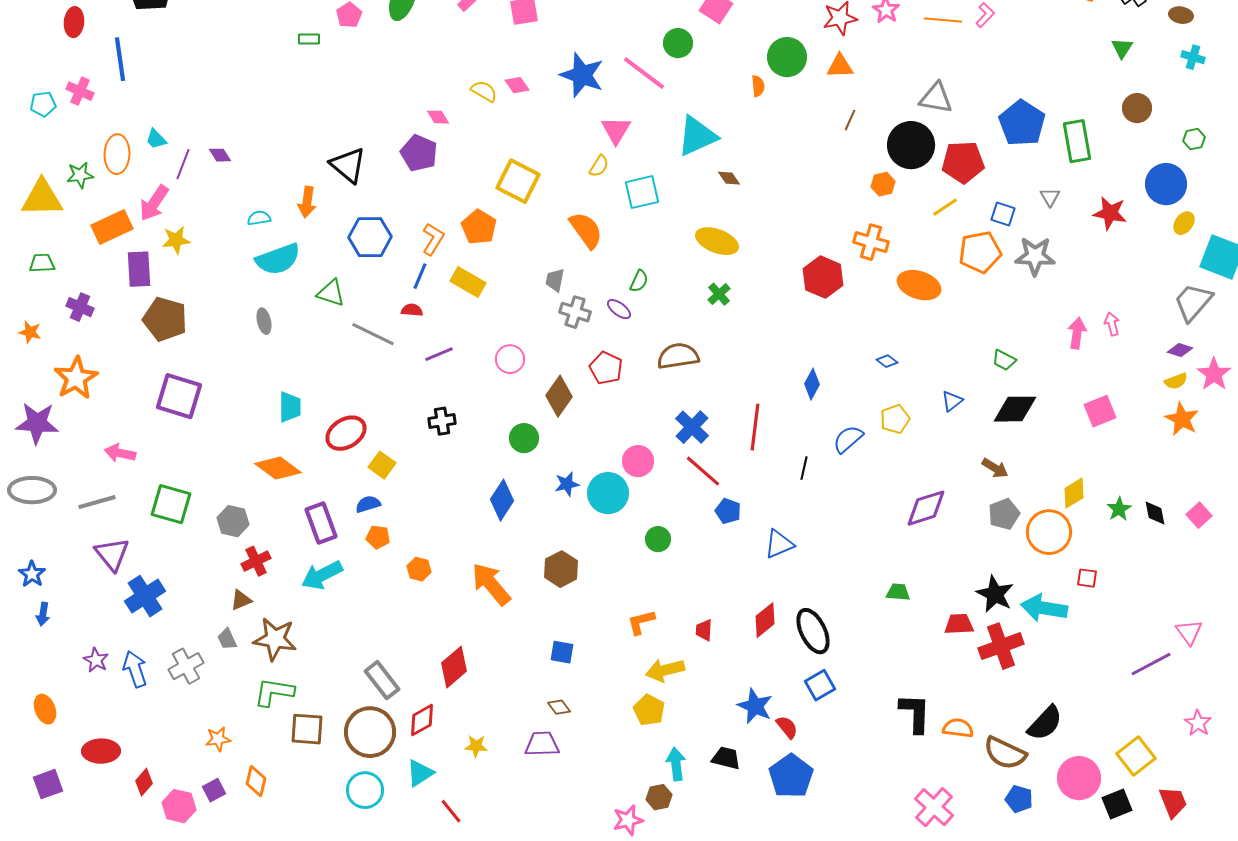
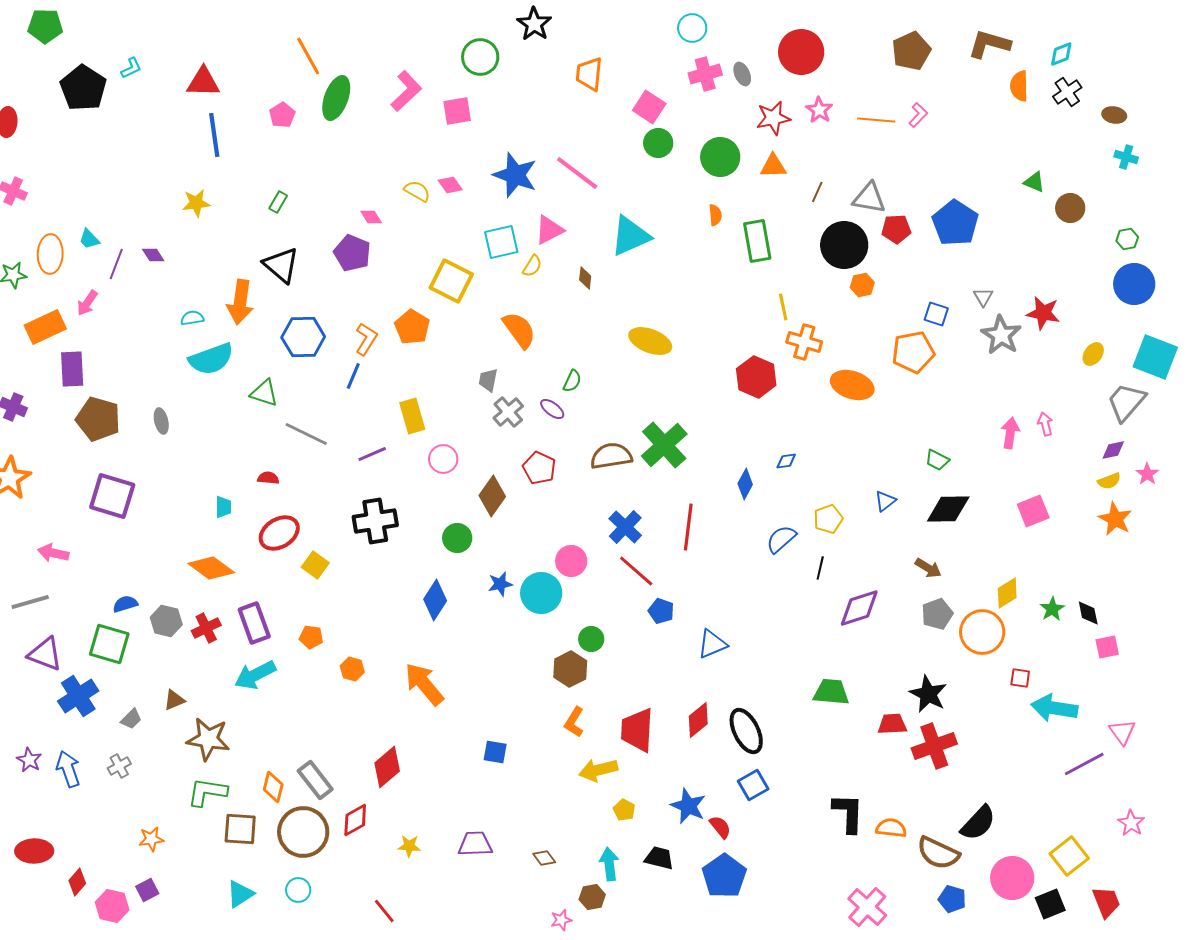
green rectangle: (309, 39) -> (278, 202), moved, turned -60
green circle: (678, 43) -> (658, 143), moved
green triangle: (1122, 48) -> (1034, 182), moved, turned -40
blue line: (120, 59) -> (214, 135), moved
orange semicircle: (758, 86) -> (715, 215), moved
brown line: (850, 120) -> (817, 192), moved
pink triangle: (616, 130) -> (549, 230), turned 32
green rectangle: (1077, 141) -> (757, 241), moved
red pentagon: (963, 162) -> (896, 229), moved, size x0.7
brown diamond: (729, 178) -> (585, 278), moved, turned 40
orange hexagon: (883, 184) -> (862, 285), moved
blue circle: (1166, 184) -> (1134, 284), moved
cyan square: (642, 192) -> (501, 242), moved
orange arrow: (307, 202) -> (240, 302), size x1.4
pink arrow: (154, 203) -> (87, 303), size x0.7
yellow line: (945, 207) -> (783, 307), moved, turned -68
yellow ellipse: (1184, 223) -> (1093, 354), moved
yellow star: (176, 240) -> (196, 203), moved
gray star: (1035, 256) -> (1001, 335), moved, turned 30
yellow rectangle: (468, 282) -> (412, 416), moved, turned 44
green cross: (719, 294) -> (664, 445), moved, size x2.0
red semicircle: (412, 310) -> (268, 478), moved
gray cross: (575, 312) -> (508, 412), turned 32
gray ellipse: (264, 321) -> (161, 421), moved
purple diamond: (1180, 350) -> (1113, 450), turned -30
blue diamond: (887, 361) -> (786, 461), moved, turned -45
pink star: (1214, 374) -> (1147, 474), size x0.7
cyan trapezoid: (290, 407) -> (223, 507), size x0.7
black cross: (442, 421) -> (375, 521), size x1.6
black line: (804, 468) -> (820, 568), moved
green square: (171, 504) -> (109, 644), moved
blue semicircle: (368, 504) -> (125, 604), moved
pink square: (1199, 515) -> (1107, 647), moved, turned 30
purple triangle: (112, 554) -> (45, 654), turned -30
red cross: (256, 561) -> (206, 628), moved
brown hexagon: (561, 569) -> (570, 669), moved
green trapezoid: (898, 592) -> (831, 692), size x1.5
cyan arrow: (1044, 608) -> (1054, 708), moved
orange L-shape: (641, 622) -> (574, 722), turned -44
red trapezoid: (704, 630) -> (637, 730), size x2.0
gray trapezoid: (227, 639) -> (131, 719), moved, turned -110
gray cross: (186, 666) -> (119, 766), size x0.7
brown diamond: (559, 707) -> (544, 858), moved
yellow pentagon: (649, 710) -> (624, 810), moved, size x0.7
cyan triangle: (420, 773) -> (240, 894), moved
orange diamond: (256, 781) -> (273, 787), moved
cyan circle: (365, 790) -> (298, 890), size x0.7
pink star: (628, 820) -> (561, 920), size x0.7

